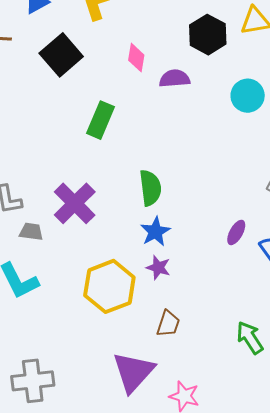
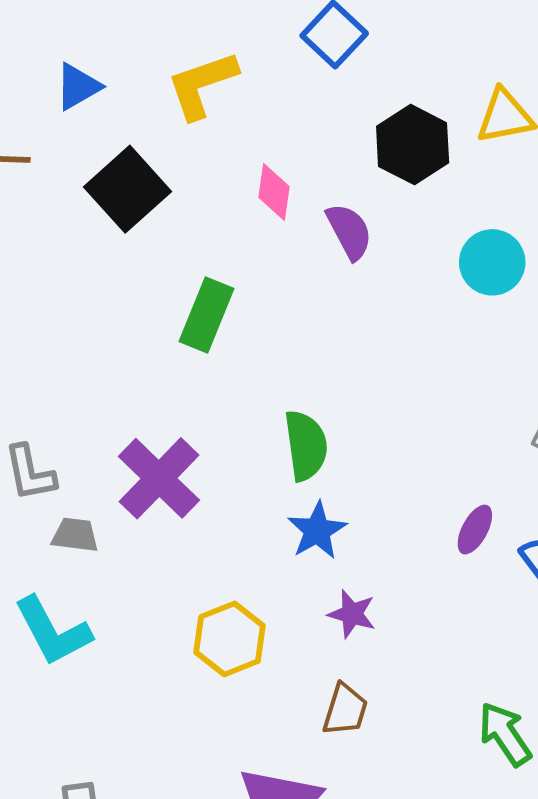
purple semicircle: (174, 79) -> (349, 231), turned 68
purple star: (158, 268) -> (352, 614), moved
yellow hexagon: (109, 286) -> (230, 639), size x0.7

